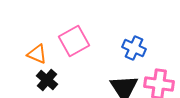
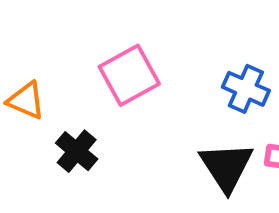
orange triangle: (37, 54) -> (26, 100), moved

